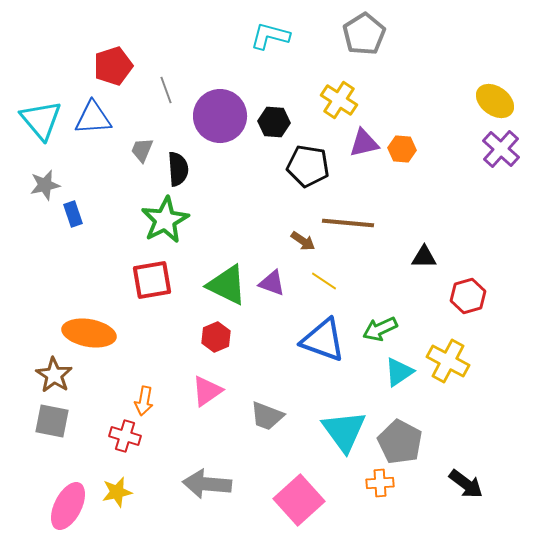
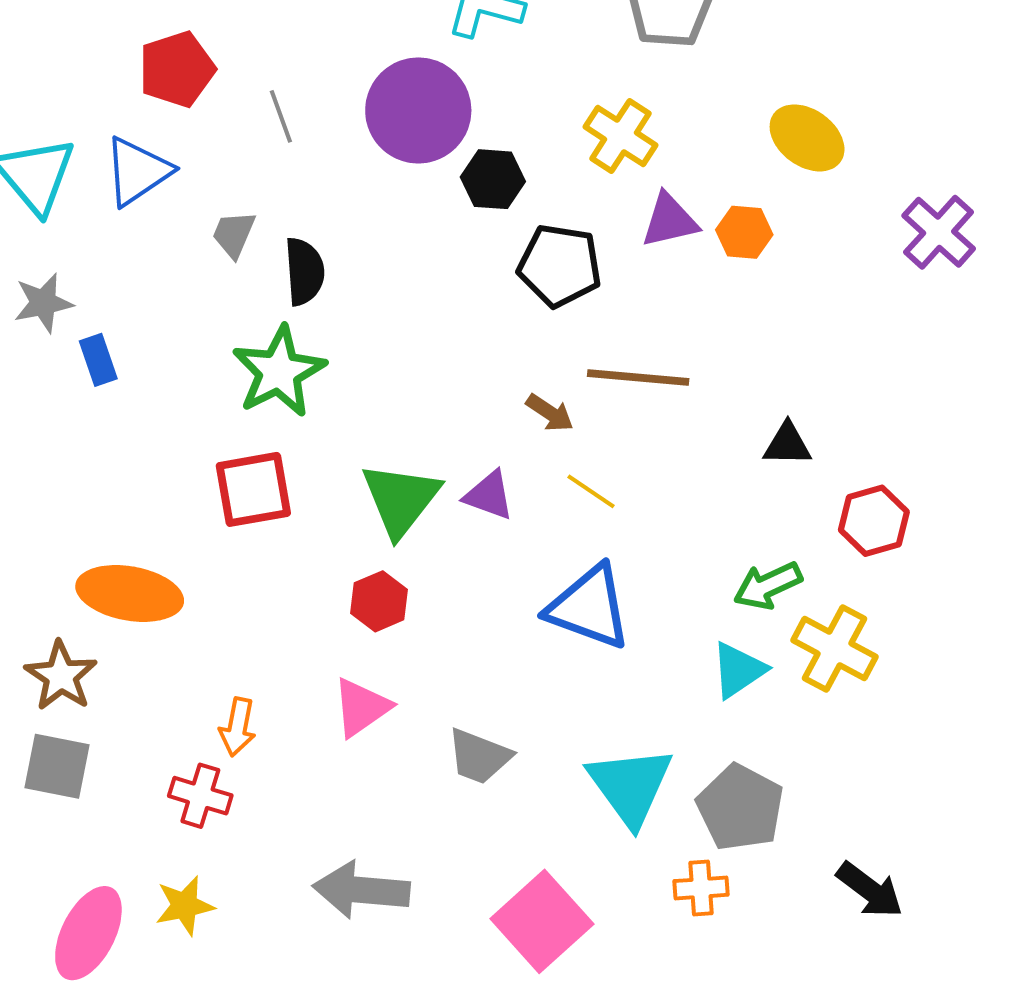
yellow ellipse: (495, 101) -> (807, 138), moved
purple circle: (220, 116) -> (418, 110), moved
blue triangle: (93, 118) -> (138, 171), turned -30
green triangle: (227, 285) -> (401, 499), turned 42
green arrow: (380, 329) -> (768, 586), moved

